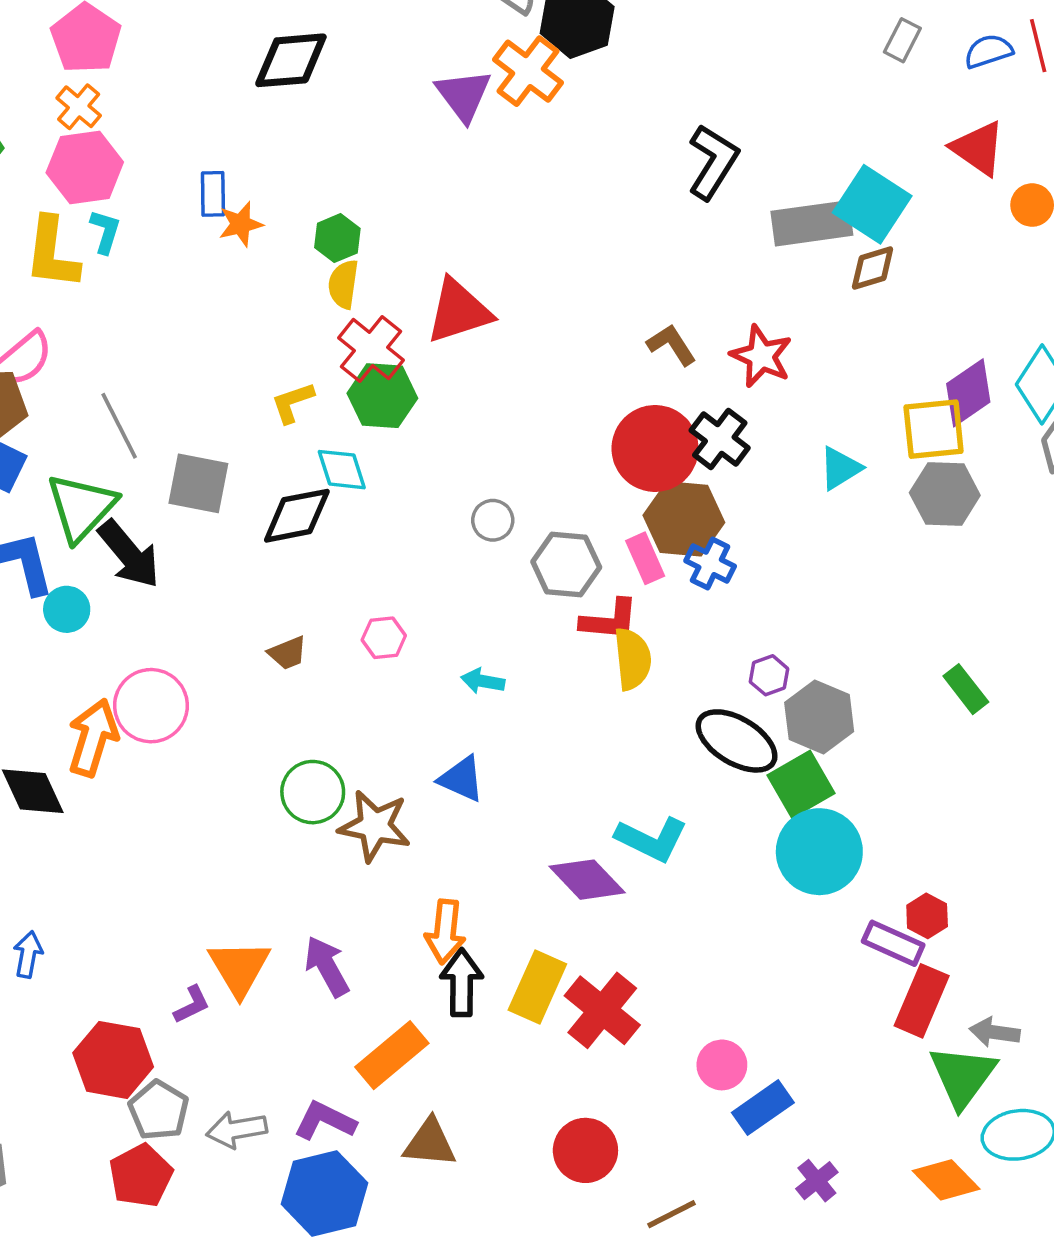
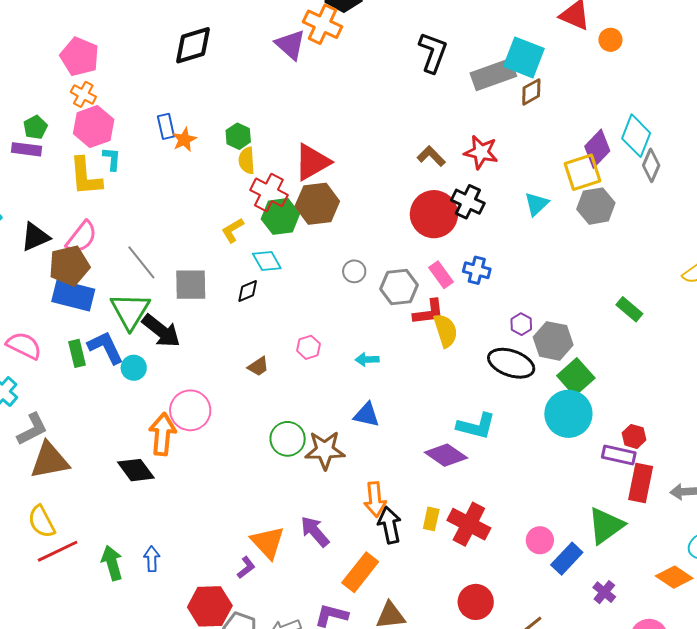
black diamond: (297, 516) -> (248, 291), size x0.6
brown hexagon: (684, 519) -> (317, 204), moved
green square: (801, 784) -> (576, 377), moved
yellow rectangle: (537, 987) -> (431, 519), size x0.6
green triangle: (963, 1076) -> (606, 526), moved, turned 30

